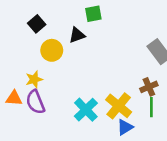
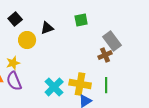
green square: (93, 14) -> (81, 20), moved
brown cross: (149, 87) -> (105, 55), moved
yellow cross: (119, 106) -> (80, 84), turned -30

